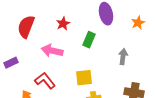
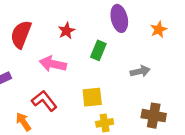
gray arrow: (123, 57) -> (140, 71), turned 70

